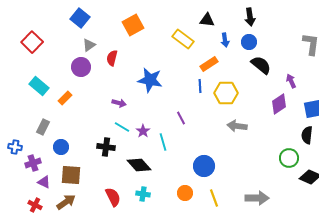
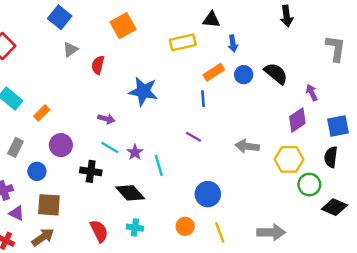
black arrow: (250, 17) -> (287, 16), moved
yellow rectangle: (183, 39) -> (183, 42), turned -50
blue circle: (249, 42) -> (244, 75), moved
purple circle: (81, 67) -> (61, 145), moved
yellow hexagon: (226, 93) -> (289, 159), moved
purple line: (181, 118) -> (193, 137), moved, turned -32

